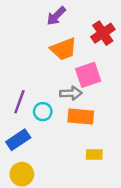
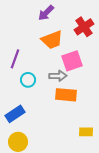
purple line: (19, 102) -> (15, 59), moved
cyan circle: (43, 112) -> (28, 80), moved
yellow rectangle: (94, 155) -> (86, 132), moved

